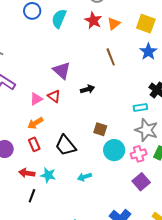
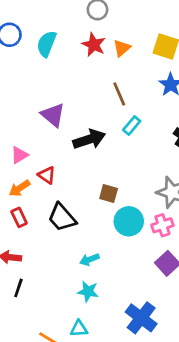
black arrow: (88, 89) -> (89, 139), size x1.6
red triangle: (54, 96) -> (47, 175), moved
cyan rectangle: (140, 108) -> (132, 126), moved, turned -40
cyan star: (48, 175) -> (88, 291), moved

